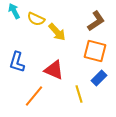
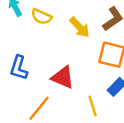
yellow arrow: (57, 32) -> (80, 27), moved

